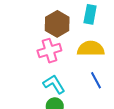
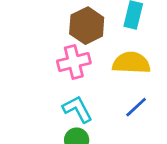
blue line: (96, 80) -> (136, 107), turned 72

